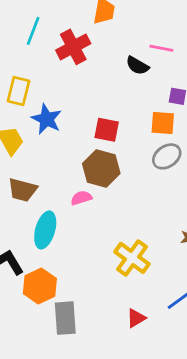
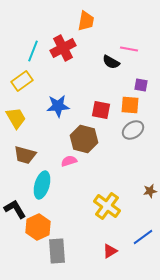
cyan line: (33, 31) -> (33, 51), moved
yellow rectangle: (18, 91) -> (22, 81), turned 40
blue star: (47, 119) -> (58, 106), moved, turned -30
red square: (107, 130) -> (101, 110), moved

